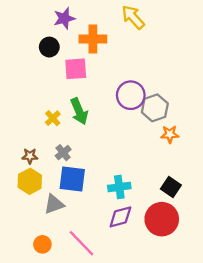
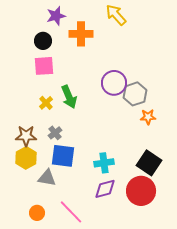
pink square: (76, 69) -> (44, 66), moved
brown star: (30, 156) -> (26, 136), size x1.5
black square: (171, 187) -> (149, 163), size x1.4
gray triangle: (54, 204) -> (47, 178), turned 30

